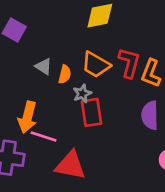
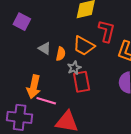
red L-shape: (129, 63) -> (107, 31), moved

